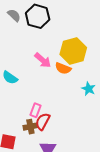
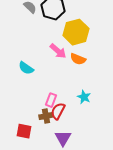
yellow hexagon: (73, 51) -> (76, 32), moved
cyan star: (89, 89) -> (84, 97), moved

